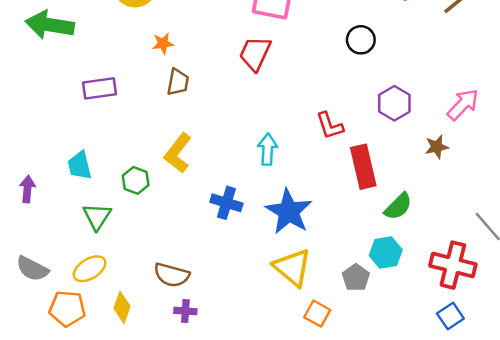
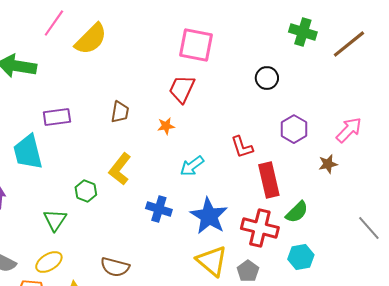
orange star: (163, 44) -> (166, 126), moved
cyan arrow: (268, 149) -> (192, 166), turned -130
cyan trapezoid: (80, 165) -> (28, 152), moved, size x1.5
cyan hexagon: (386, 253) -> (301, 257), moved
red cross: (453, 265) -> (260, 228), moved
gray pentagon: (356, 277) -> (248, 271), moved

